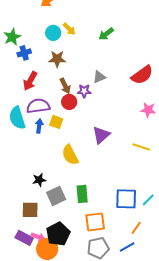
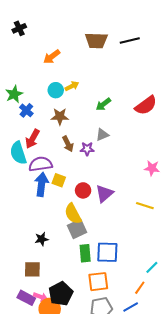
yellow arrow: (69, 29) -> (72, 86), turned -72
green arrow: (106, 34) -> (103, 104), moved
blue cross: (24, 53) -> (26, 110), turned -32
red semicircle: (142, 75) -> (146, 105), moved
red circle: (69, 102) -> (83, 190), moved
cyan semicircle: (17, 118) -> (18, 153), moved
blue arrow: (39, 126) -> (42, 184), size x1.6
gray square: (56, 196) -> (77, 229), moved
blue square: (126, 199) -> (107, 252), moved
cyan line: (148, 200) -> (152, 267), moved

